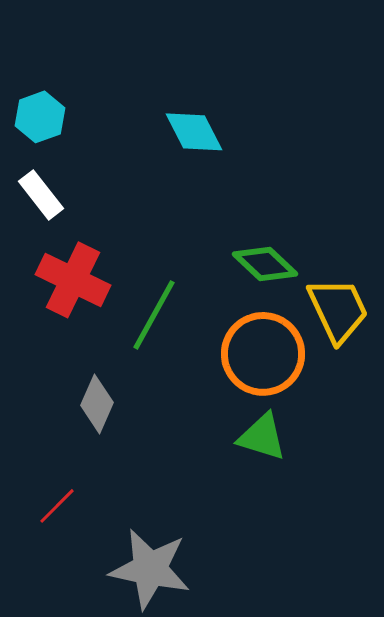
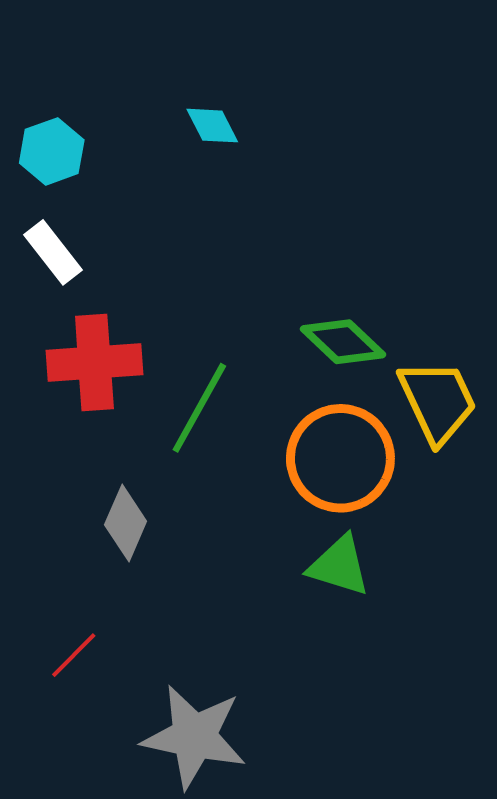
cyan diamond: (194, 132) -> (212, 126), moved, size x0.7
red cross: (73, 280) -> (94, 362), turned -30

